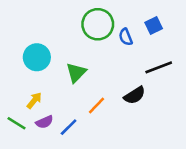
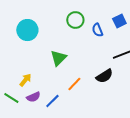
green circle: (98, 24) -> (75, 20), size x0.7
cyan circle: (37, 57) -> (27, 30), moved

